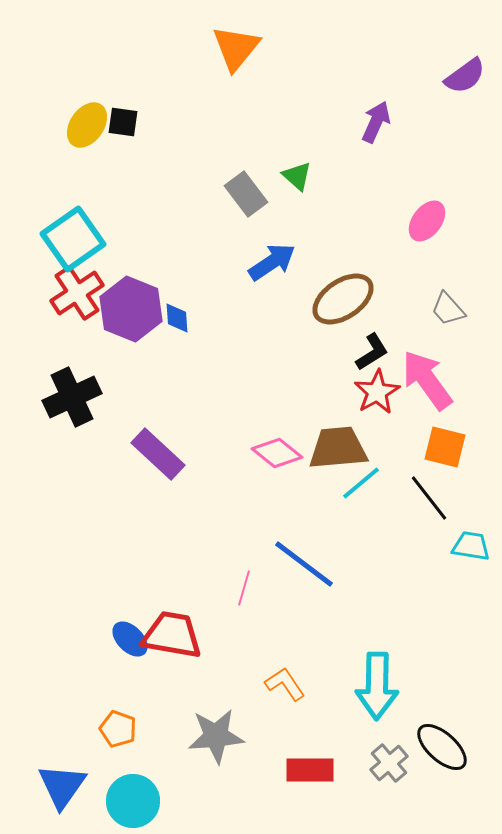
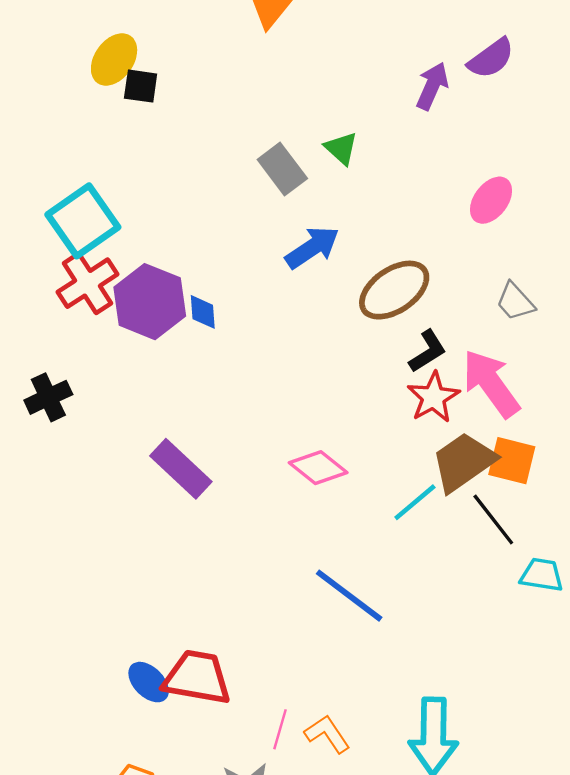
purple semicircle: (465, 76) -> (491, 58), moved
yellow ellipse: (87, 125) -> (114, 59), moved
black cross: (72, 397) -> (48, 397), moved, size x0.7
brown trapezoid: (338, 448) -> (463, 462), moved, turned -30
pink line: (244, 588) -> (280, 729), moved

